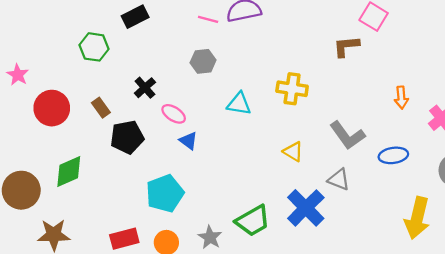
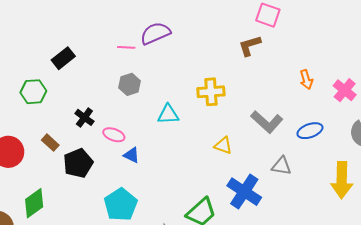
gray triangle: (339, 180) -> (281, 166), moved

